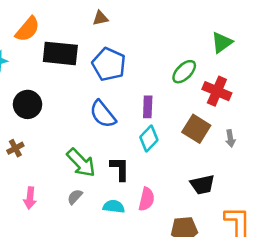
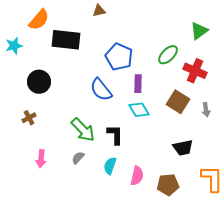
blue pentagon: (109, 64) -> (119, 57), moved
cyan diamond: (149, 138) -> (139, 110), turned -75
pink semicircle: (147, 199) -> (137, 176), moved
cyan semicircle: (114, 206) -> (110, 166), turned -78

